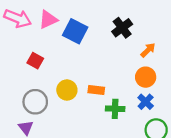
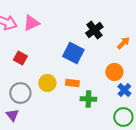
blue square: (75, 31) -> (73, 53), moved
orange arrow: (148, 50) -> (123, 43), moved
blue cross: (146, 102) -> (124, 90), moved

